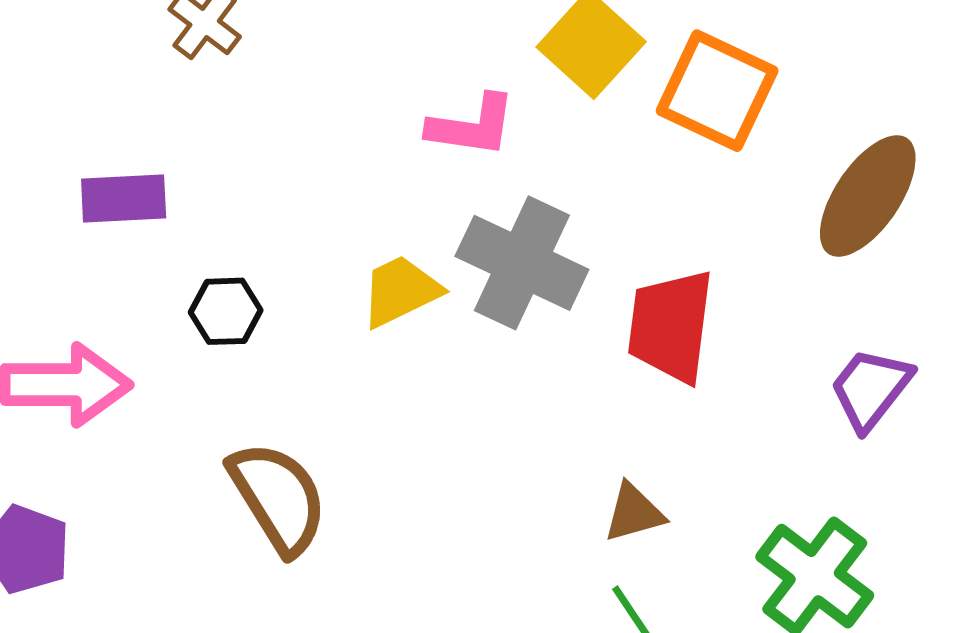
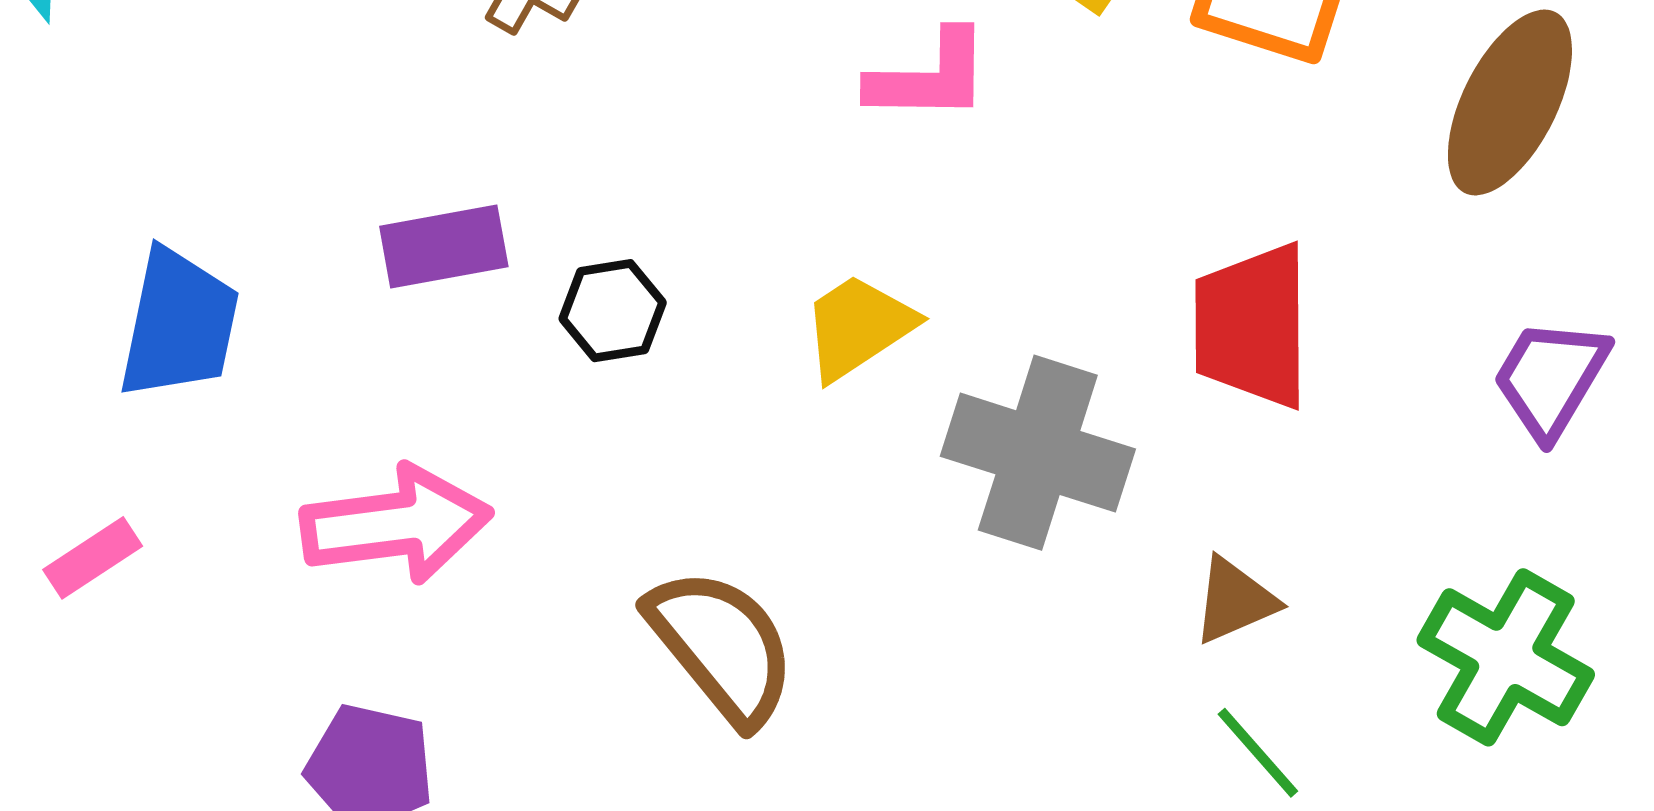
gray cross: (522, 263) -> (1038, 453), moved
black hexagon: (226, 311) -> (613, 311), moved

